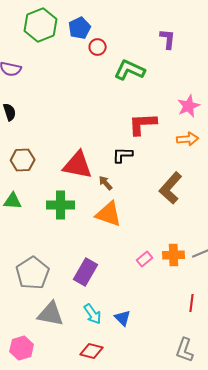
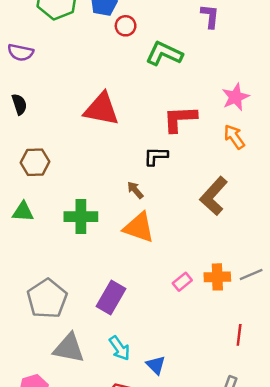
orange arrow: (188, 139) -> (234, 137), turned -120
red triangle: (78, 165) -> (101, 109), moved
blue triangle: (123, 318) -> (156, 365), moved

